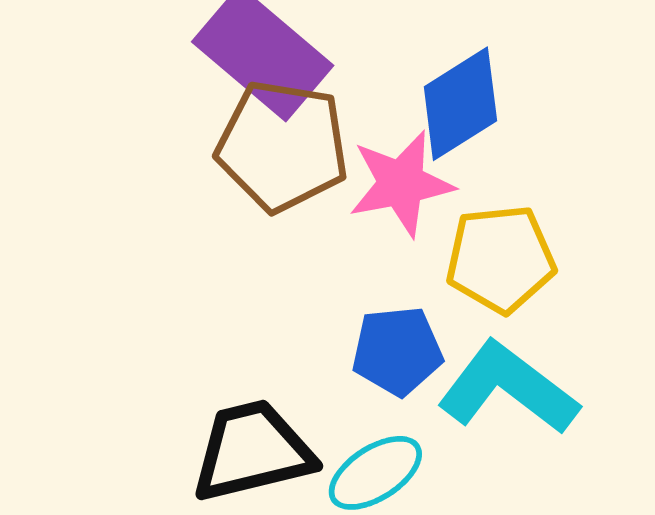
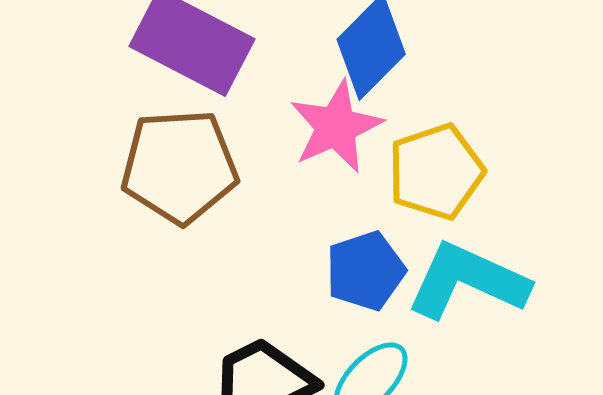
brown pentagon: (282, 146) -> (179, 166), moved

